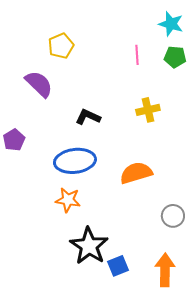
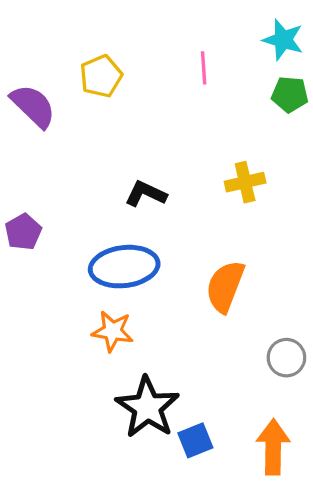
pink line: (137, 55) -> (204, 68), moved
purple semicircle: (39, 84) -> (33, 106), moved
orange semicircle: (136, 173) -> (225, 286), turned -52

